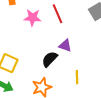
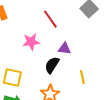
pink star: (32, 18) -> (31, 42), moved

